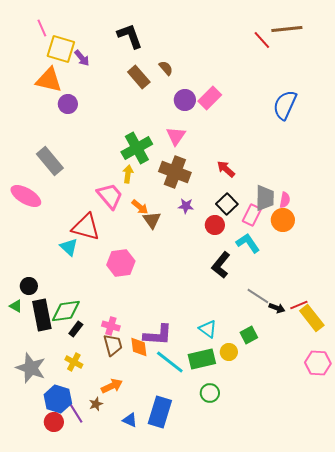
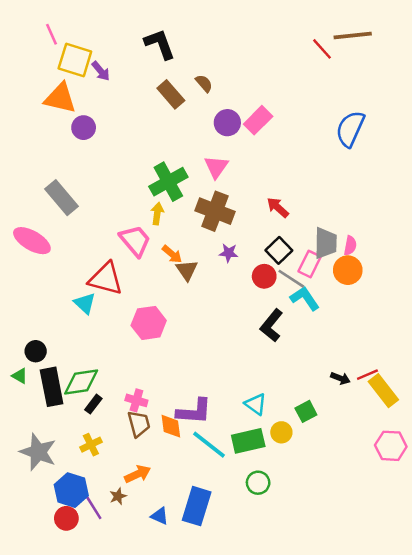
gray line: (258, 296) -> (291, 279), moved
yellow cross: (74, 362) -> (91, 445), turned 36

